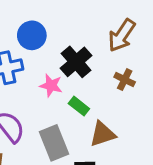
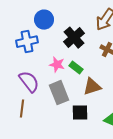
pink star: (51, 85) -> (57, 65), moved

